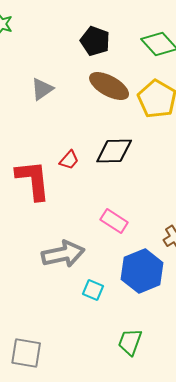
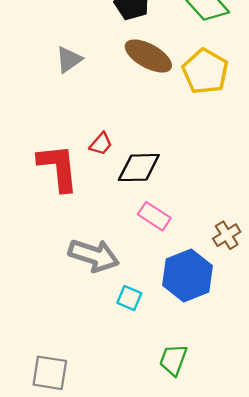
black diamond: (114, 151) -> (139, 168), moved
gray arrow: (63, 254) -> (94, 255), turned 30

